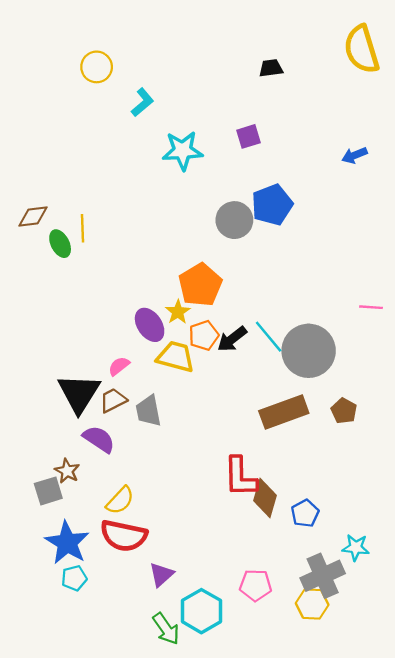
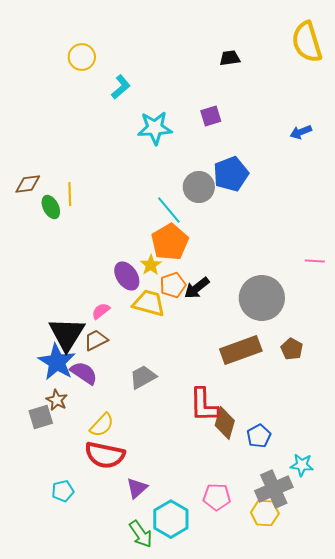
cyan line: (269, 337) -> (169, 210), moved
gray trapezoid: (148, 411) -> (143, 377), moved, turned 72
blue star: (67, 543) -> (57, 362), moved

